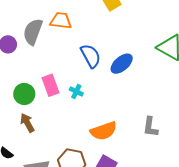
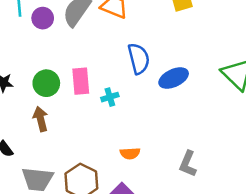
cyan cross: (76, 92) -> (110, 97), turned 32
orange semicircle: (104, 131) -> (130, 153), size x0.6

